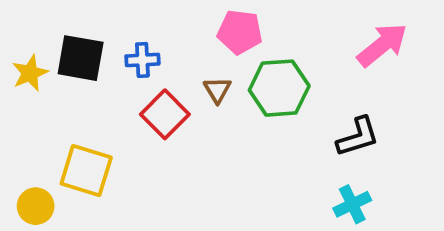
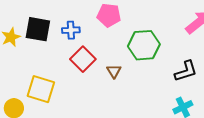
pink pentagon: (240, 32) -> (109, 15), moved
brown triangle: (217, 90) -> (114, 71), moved

